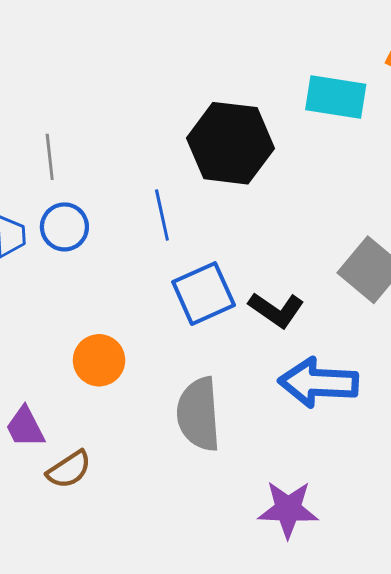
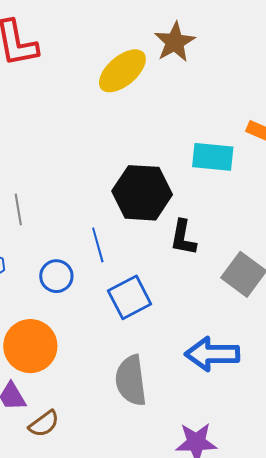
blue circle: (64, 227) -> (56, 276), moved
black L-shape: (276, 310) -> (183, 238), moved, turned 69
orange circle: (99, 360) -> (30, 346), moved, size x1.5

